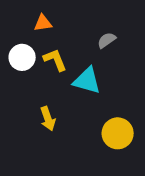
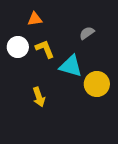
yellow circle: (118, 133) -> (97, 84), moved

